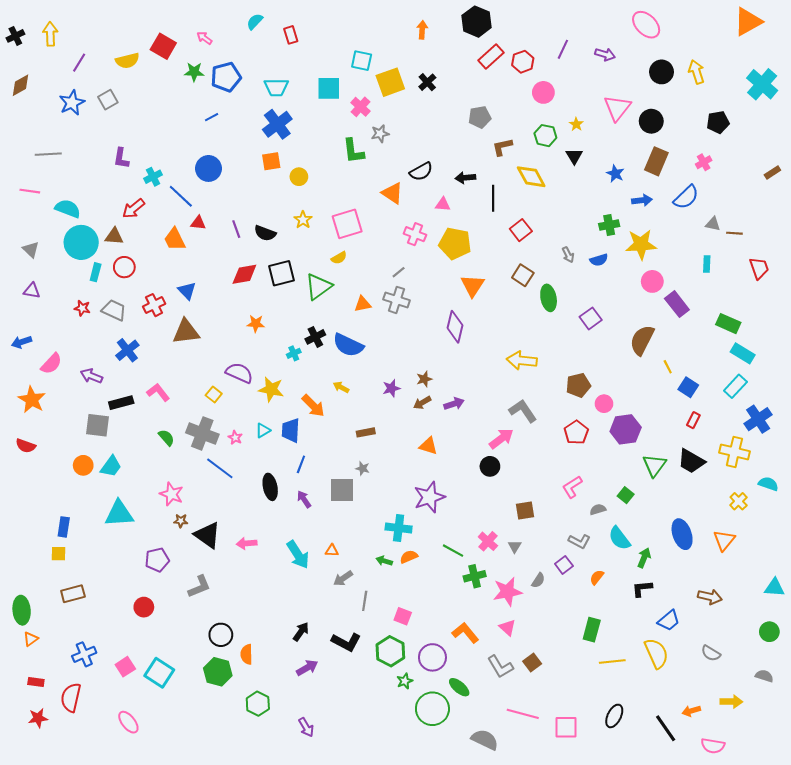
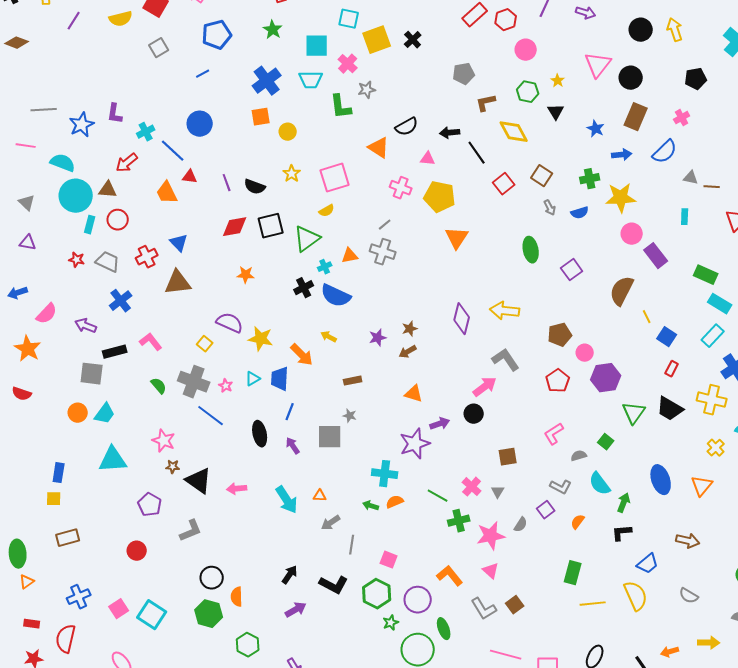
green star: (194, 72) -> (273, 30), moved, turned 30
brown diamond: (21, 85) -> (17, 43), turned 50
cyan trapezoid: (276, 87) -> (311, 80), moved
gray square: (108, 100) -> (159, 48), moved
blue star: (72, 103) -> (82, 125), moved
black line: (493, 198) -> (477, 153), turned -35
brown square: (523, 275) -> (542, 176), moved
purple diamond: (455, 327) -> (462, 319), moved
cyan cross: (294, 353) -> (325, 267), moved
purple arrow: (454, 404) -> (440, 424), moved
purple pentagon: (157, 560) -> (150, 505), turned -30
green ellipse: (459, 687) -> (444, 629), turned 30

